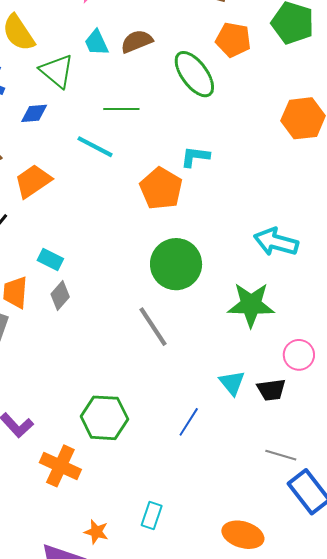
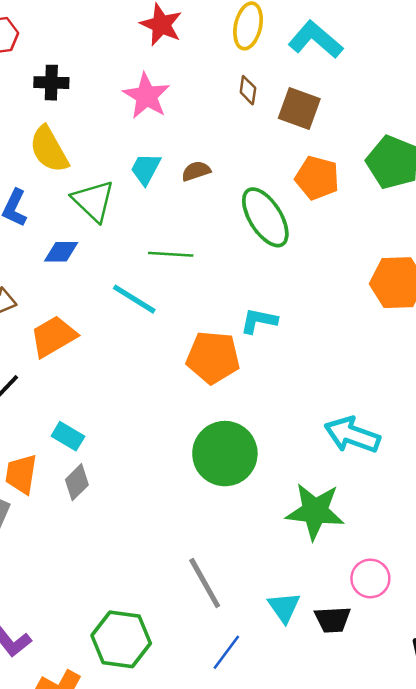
brown semicircle: (137, 41) -> (196, 171), size x0.7
cyan trapezoid: (96, 43) -> (146, 169), turned 48
orange pentagon: (161, 188) -> (213, 357), turned -30
gray line: (153, 327) -> (205, 583), moved

